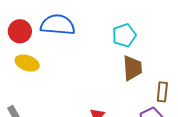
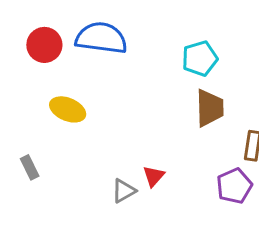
yellow ellipse: (27, 63) -> (68, 109), moved

